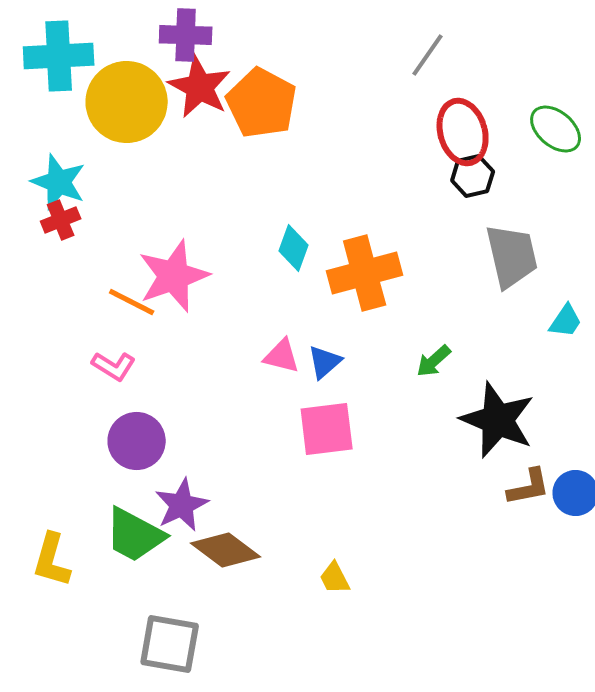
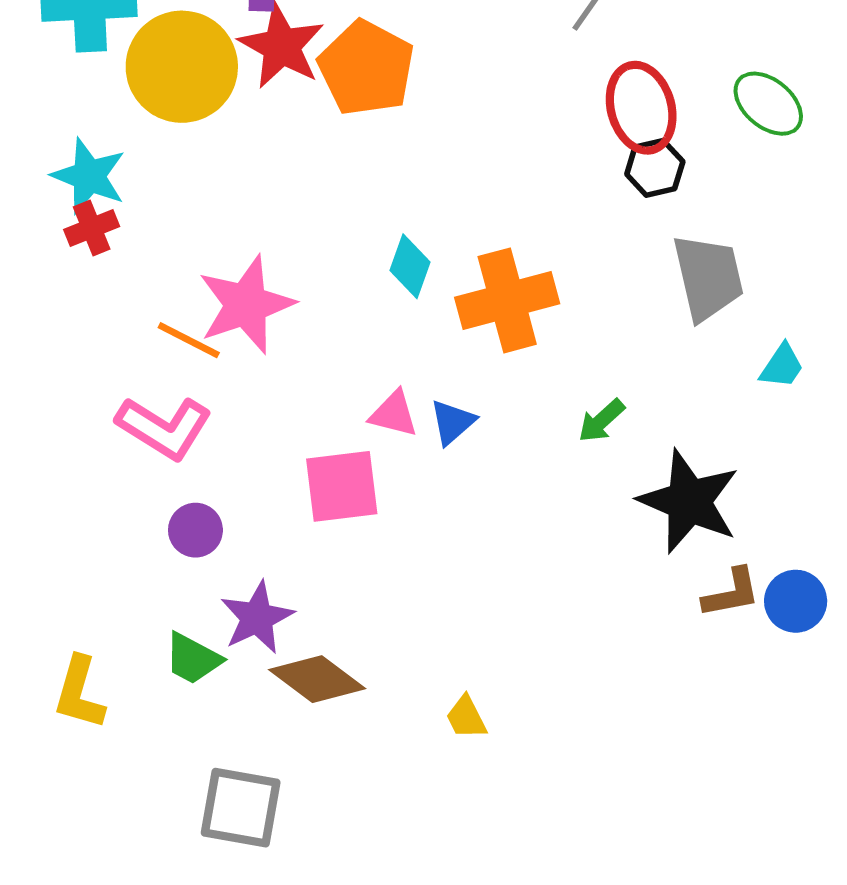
pink L-shape: (114, 366) -> (164, 428), size x1.6
pink square: (327, 429) -> (342, 486), moved
purple circle: (137, 441) -> (195, 530), size x0.7
green trapezoid: (135, 535) -> (193, 659), size x0.7

